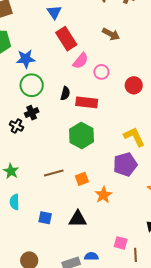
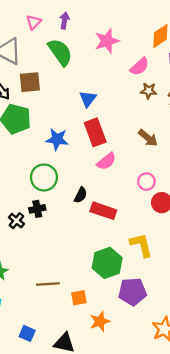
blue star: (26, 59) -> (57, 139), moved
pink circle: (101, 72) -> (146, 182), moved
green hexagon: (82, 135) -> (107, 263), moved
yellow L-shape: (134, 137) -> (141, 245), moved

